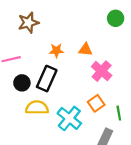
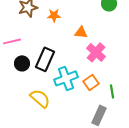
orange star: (56, 51) -> (54, 15), moved
yellow semicircle: (37, 108) -> (40, 98), moved, turned 40
cyan cross: (69, 118) -> (66, 78), moved, turned 30

